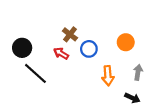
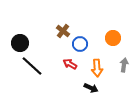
red arrow: (61, 53) -> (70, 64), moved
black arrow: (132, 98) -> (91, 88), moved

